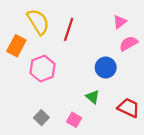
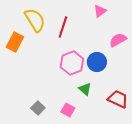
pink triangle: (120, 22) -> (100, 11), moved
pink hexagon: (42, 69) -> (72, 63), moved

